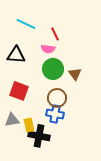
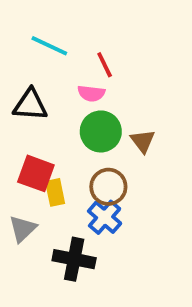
blue cross: (55, 114) -> (105, 217), turned 30
gray triangle: (12, 120) -> (23, 229), turned -35
yellow rectangle: (29, 125) -> (55, 192), moved

